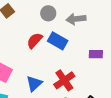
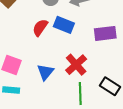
purple rectangle: (96, 54) -> (105, 33), size x1.5

